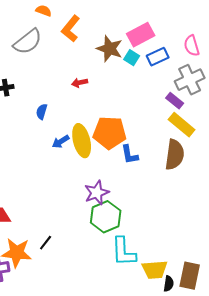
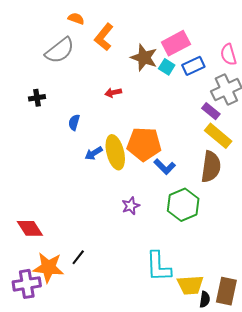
blue L-shape: (130, 155) -> (165, 167), turned -35
purple star: (97, 193) -> (131, 206), size x0.7
green hexagon: (106, 217) -> (183, 205), moved

